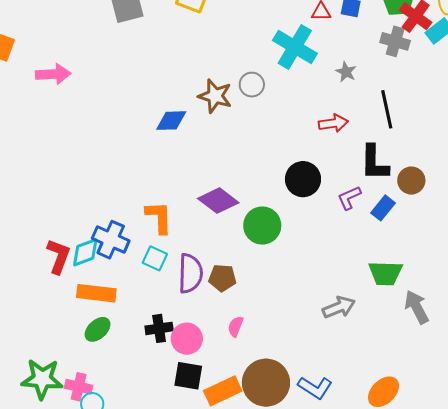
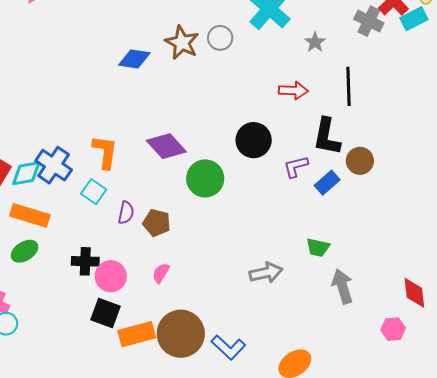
purple semicircle: (190, 273) -> (126, 213), size x0.6
green trapezoid: (385, 273) -> (318, 247), size x0.7

